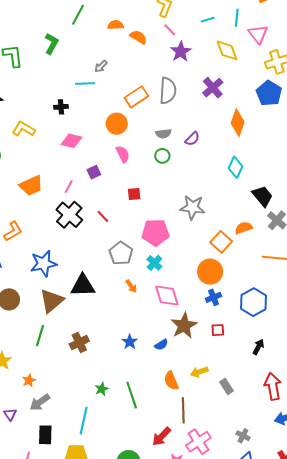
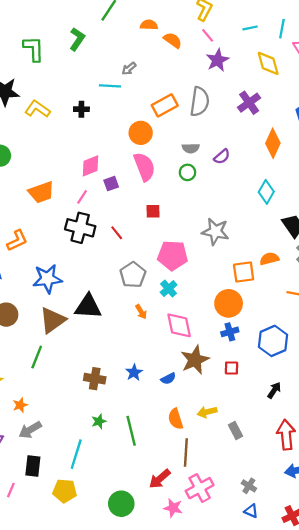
yellow L-shape: (24, 129) -> (37, 109), moved
pink diamond: (72, 141) -> (91, 166), moved, turned -40
pink semicircle: (123, 154) -> (144, 167), size x1.5
black cross: (69, 215) -> (80, 228), turned -32
orange square: (221, 242) -> (244, 272), turned 35
brown cross: (79, 343) -> (95, 379), moved, turned 30

